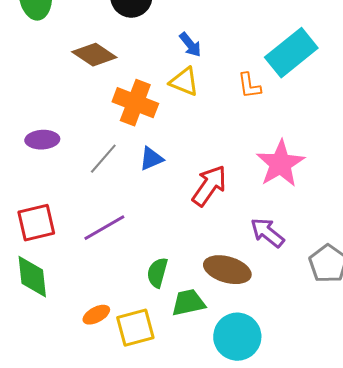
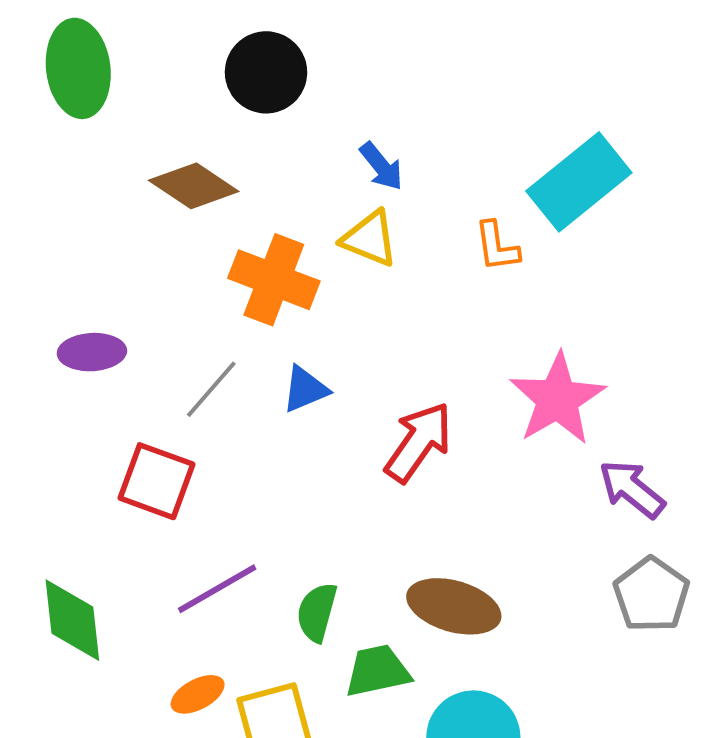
red square: (36, 223) -> (156, 481), moved, turned 33
purple line: (104, 228) -> (217, 589), moved
purple arrow: (267, 233) -> (632, 489), moved

